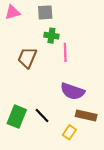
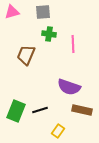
pink line: (65, 52) -> (73, 44), moved
black line: (42, 116) -> (40, 110), turned -63
yellow rectangle: (69, 132) -> (58, 131), moved

